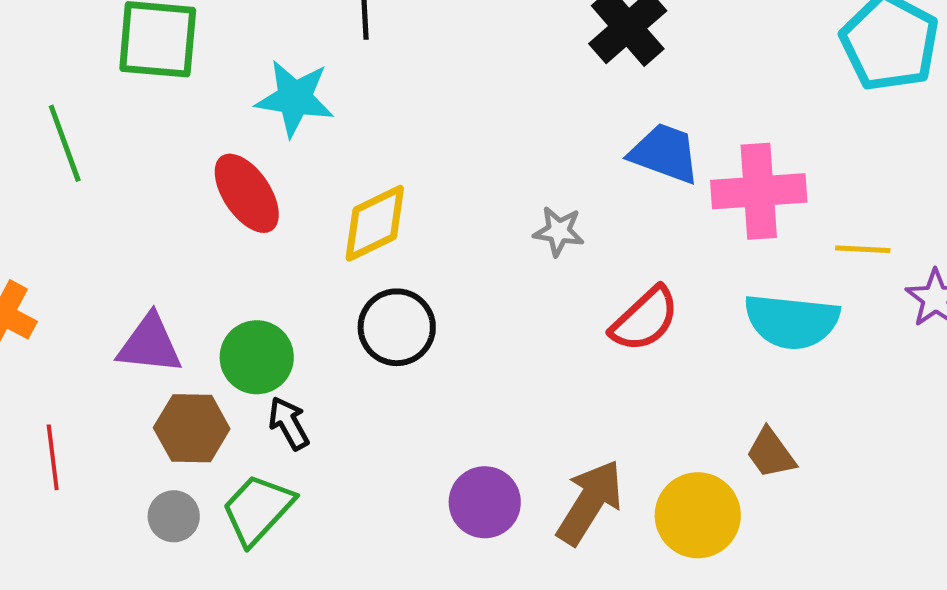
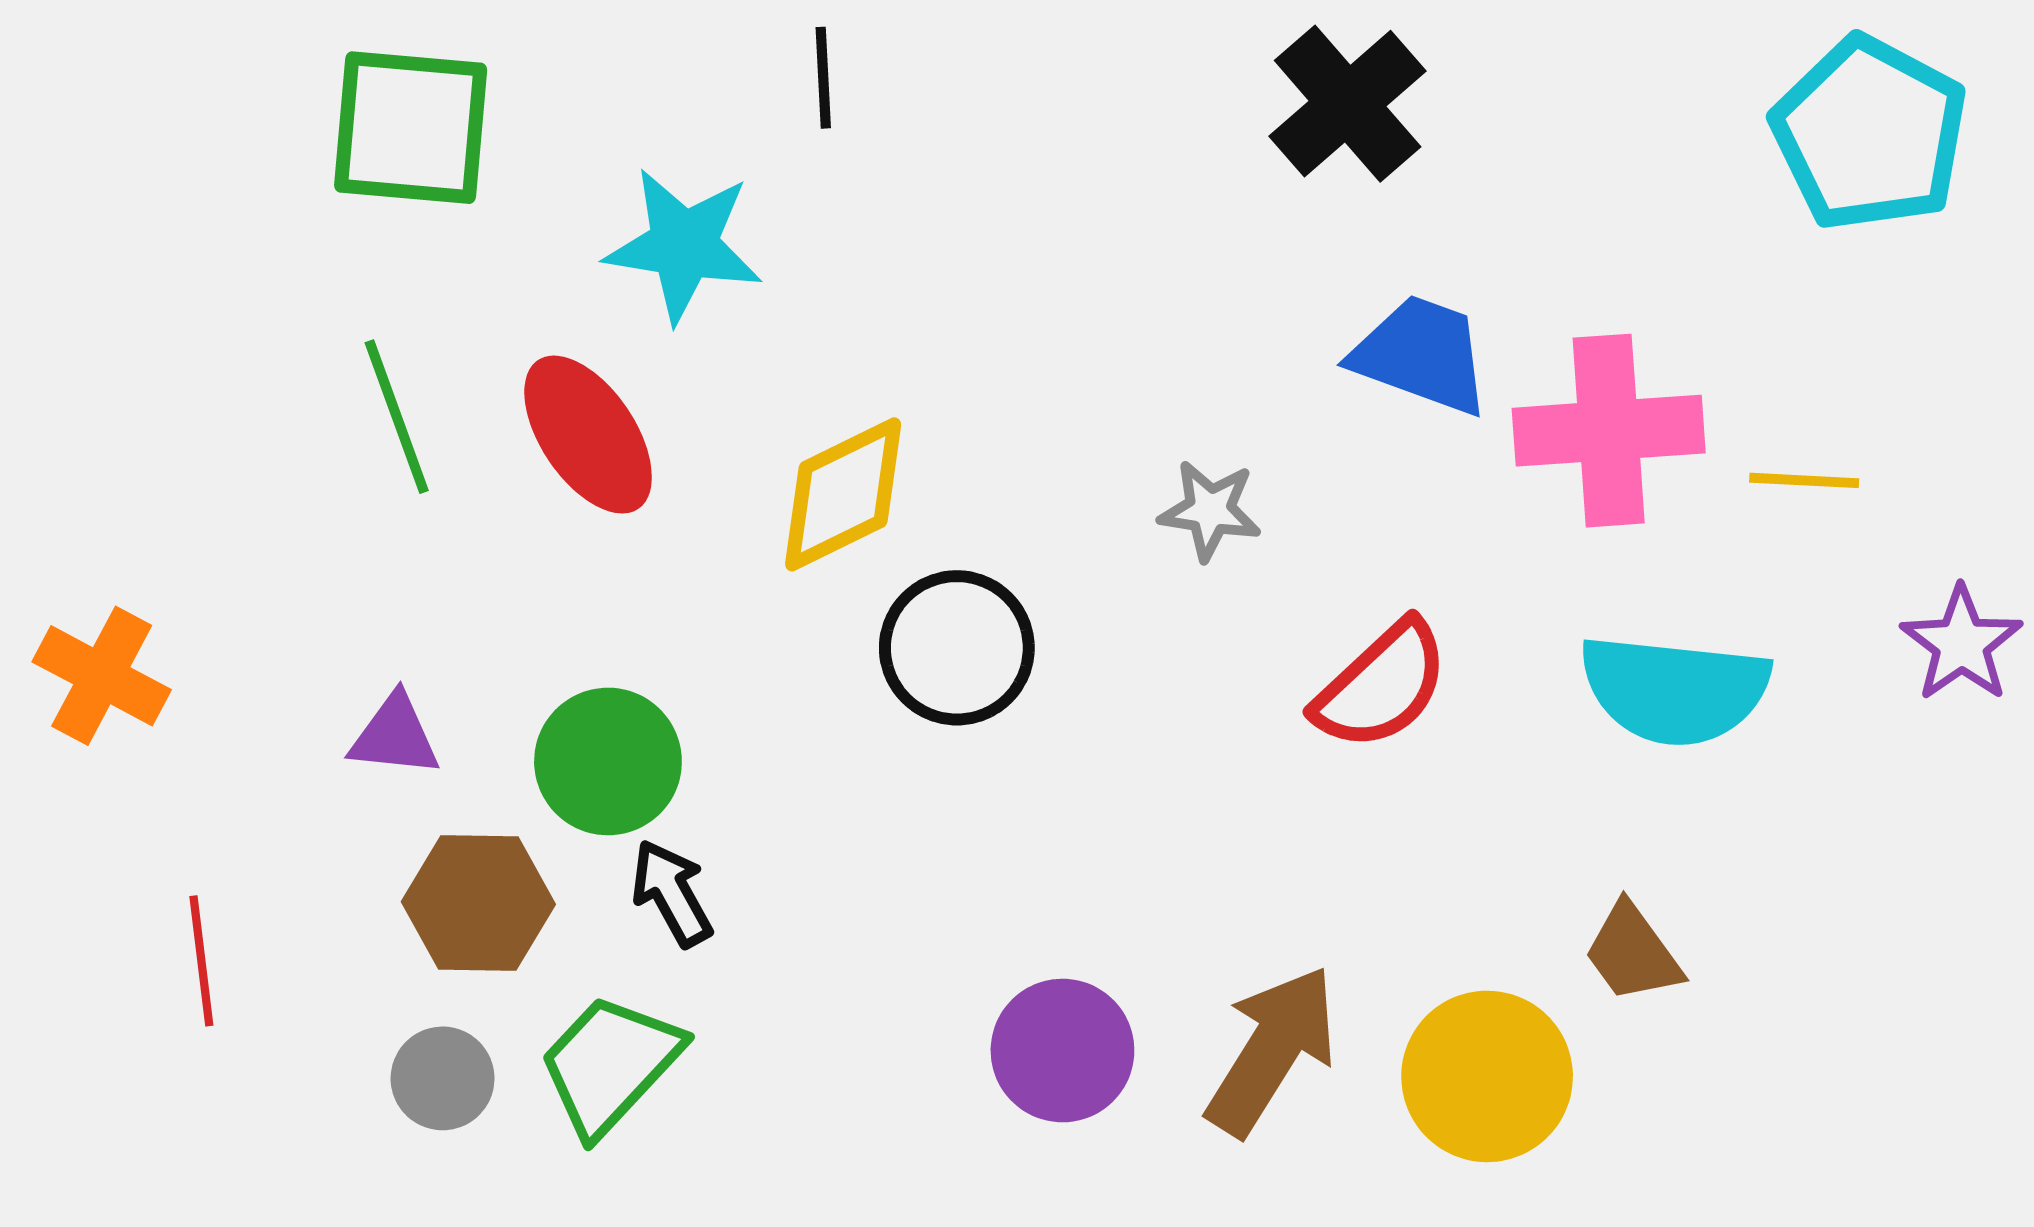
green line: (65, 143) -> (397, 417), moved
yellow line: (863, 249) -> (1804, 480), moved
black circle: (397, 327) -> (957, 648), moved
purple triangle: (150, 344) -> (395, 736), size x0.7

